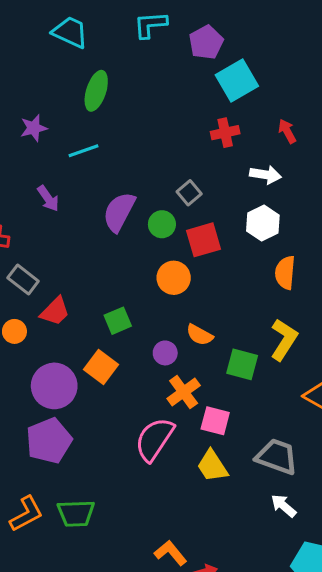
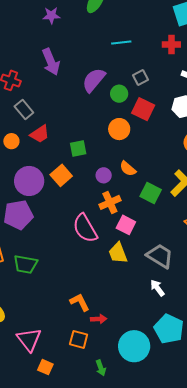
cyan line: (84, 151) -> (121, 42), moved
purple arrow: (48, 198) -> (51, 62), size x1.5
red square: (203, 240) -> (143, 109), turned 30
pink semicircle: (154, 439) -> (85, 228), turned -76

